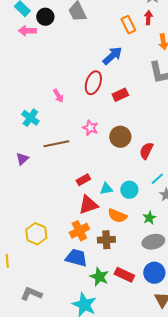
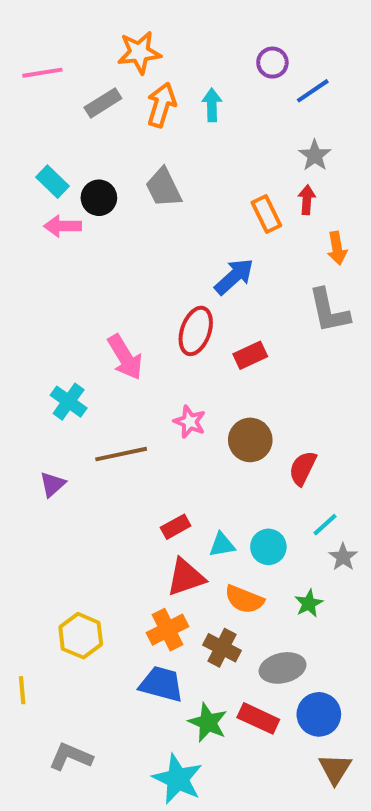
pink arrow: (58, 96) -> (125, 357), size x1.6
brown cross: (106, 240) -> (222, 648), turned 30
gray ellipse: (153, 242) -> (283, 668), moved

